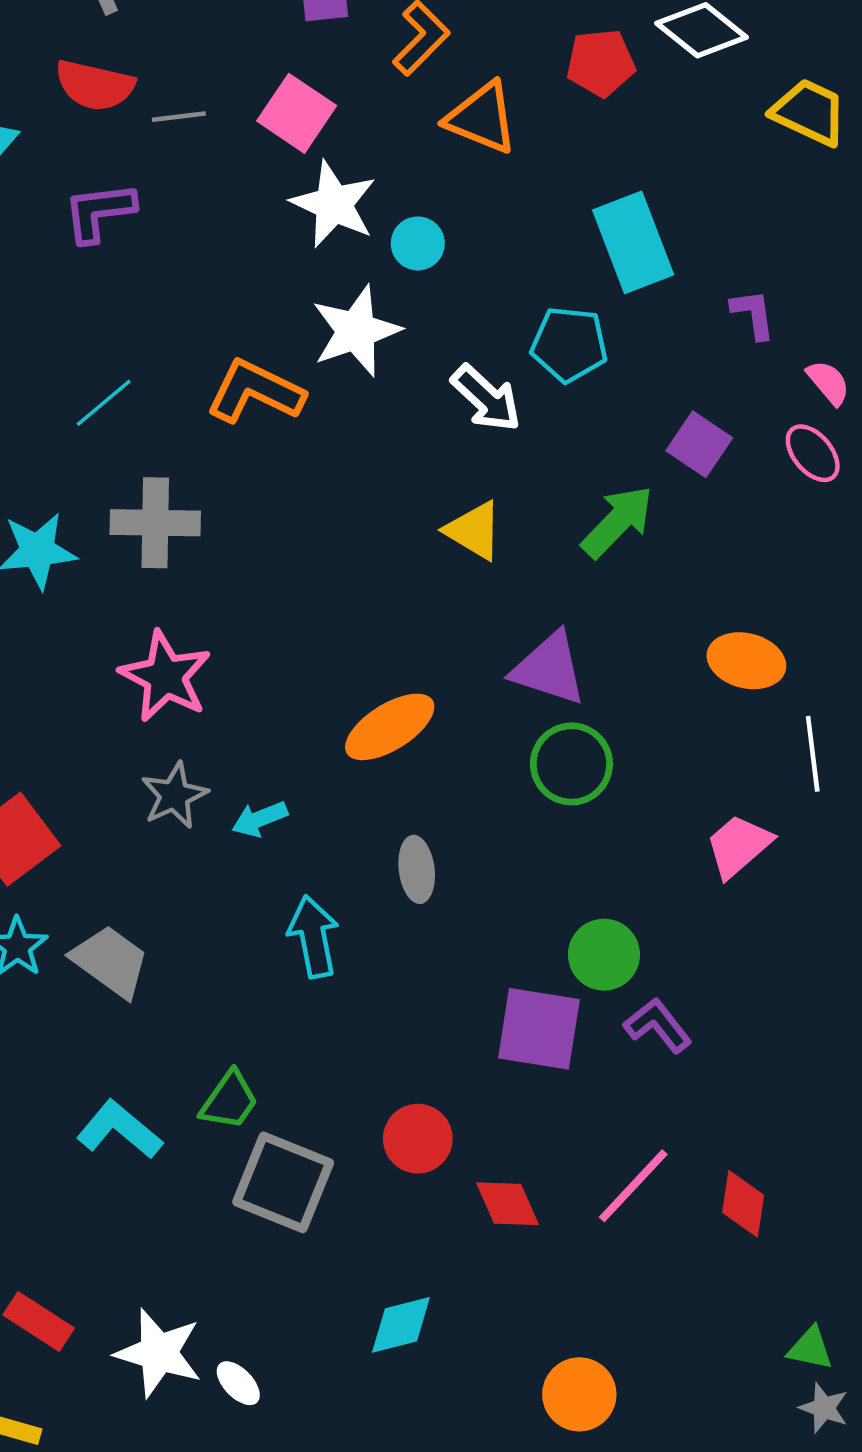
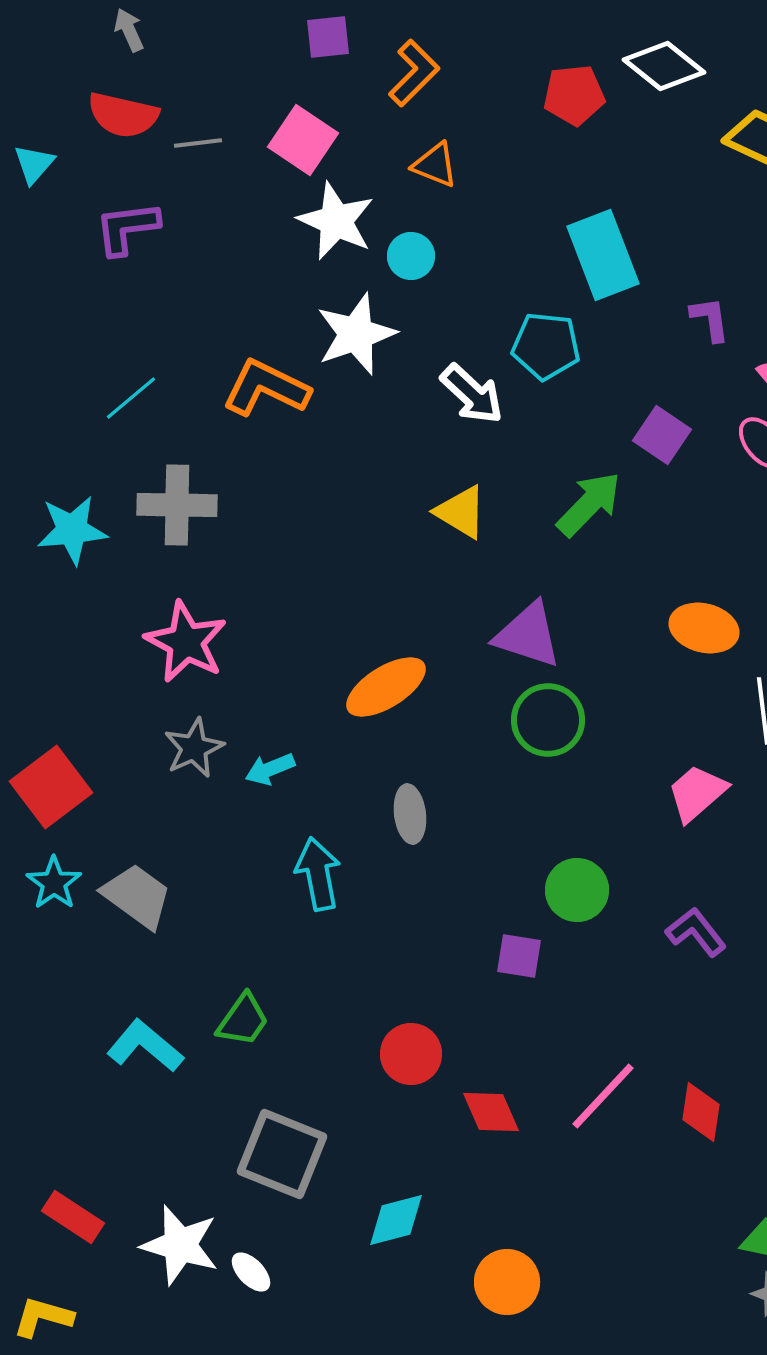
orange triangle: (482, 118) -> (435, 165), moved, size x0.7
purple L-shape: (658, 1025) -> (696, 932), moved
purple square: (539, 1029) -> (519, 956), size x0.6
gray square: (283, 1182) -> (282, 1154), moved
orange circle: (579, 1394) -> (507, 1282), moved

